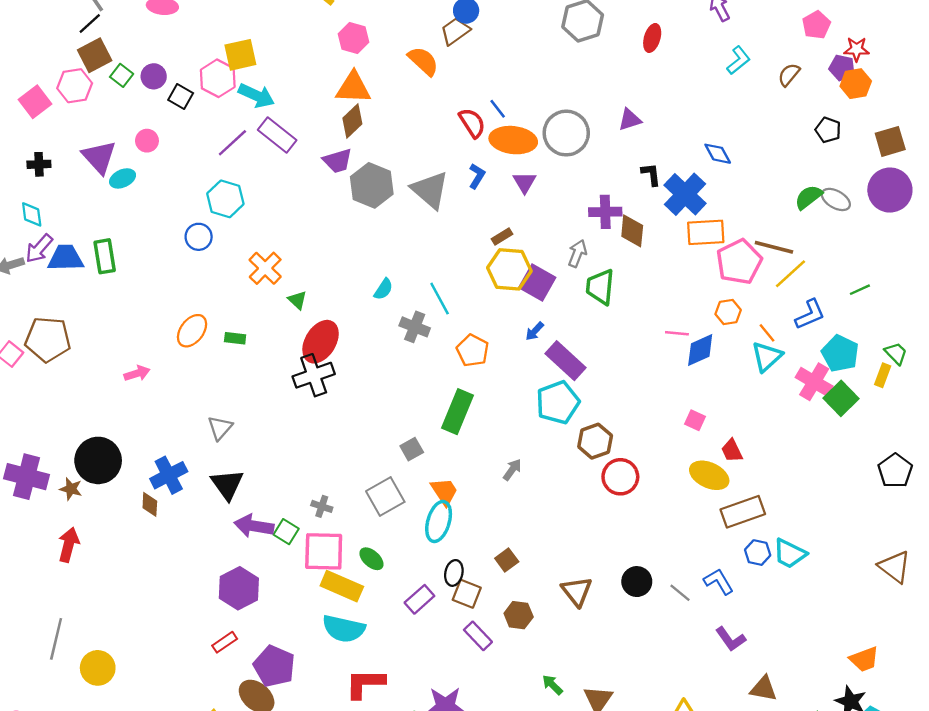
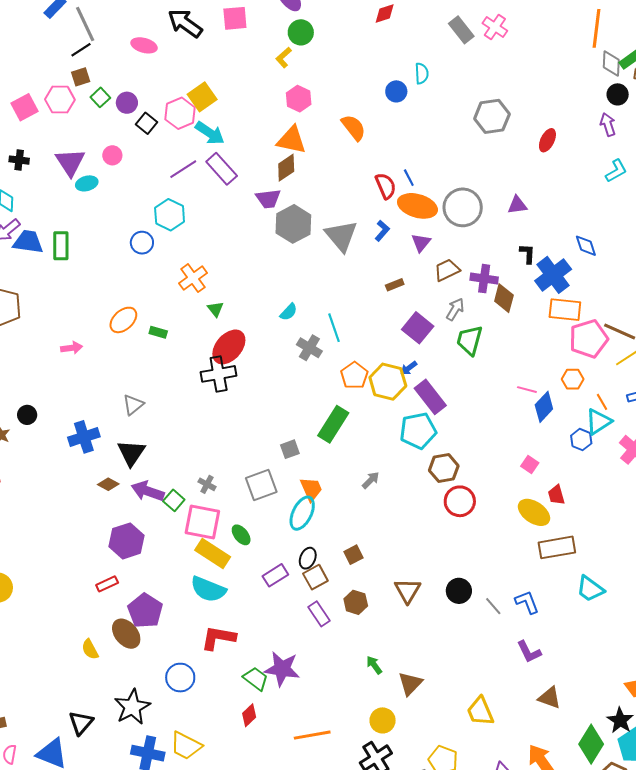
brown trapezoid: (455, 31) -> (447, 270), moved
brown square: (95, 55) -> (81, 77), size x0.7
yellow square: (240, 55) -> (202, 97), turned -32
yellow hexagon: (509, 269) -> (388, 382), moved
blue diamond: (700, 350) -> (544, 407), turned -32
black circle: (98, 460) -> (27, 415), size x0.5
brown diamond: (150, 504) -> (108, 484), moved, turned -75
blue hexagon: (758, 553) -> (581, 440), moved
brown square: (467, 594) -> (315, 577), turned 30

